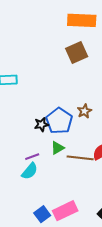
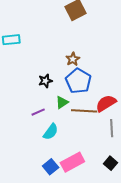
brown star: (84, 111) -> (73, 59), moved
blue pentagon: (59, 121) -> (78, 81), moved
cyan semicircle: (30, 171) -> (51, 132), moved

